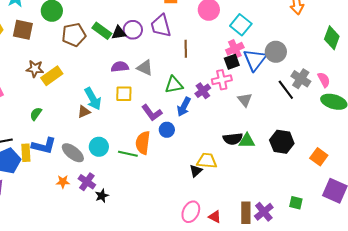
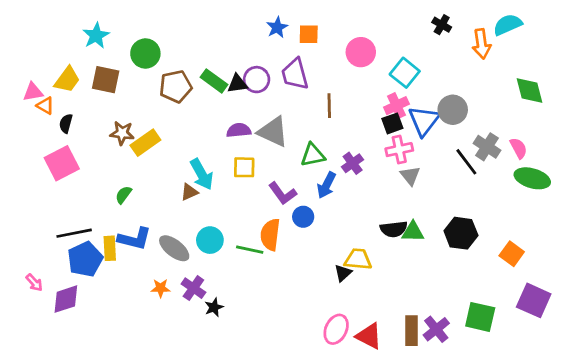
green diamond: (332, 38) -> (530, 91), turned -35
gray triangle: (145, 68) -> (273, 132), size x1.4
pink cross: (222, 80) -> (399, 150), moved
green square: (296, 203) -> (480, 317), size x1.6
red triangle: (215, 217) -> (369, 336), size x1.5

